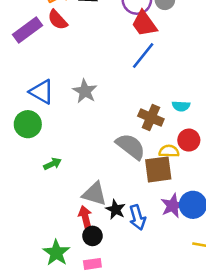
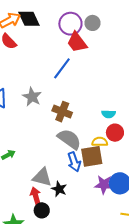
blue line: (143, 56) -> (62, 68), moved
cyan semicircle: (181, 106) -> (109, 114), moved
brown cross: (151, 118) -> (62, 112), moved
purple star: (173, 206) -> (104, 185), turned 30
blue arrow: (137, 217) -> (74, 162), moved

